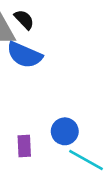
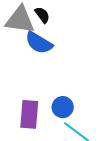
purple rectangle: (24, 146) -> (29, 114), size x1.6

